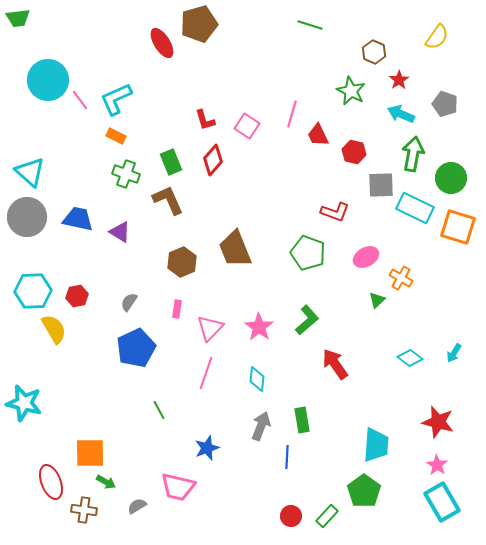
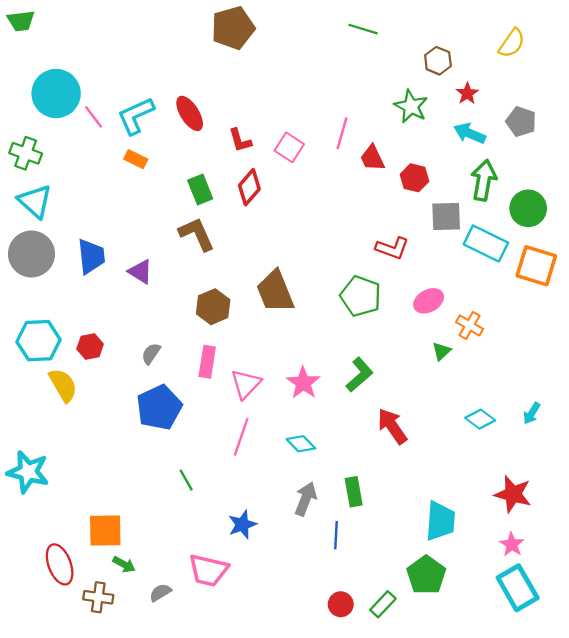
red ellipse: (162, 43) -> (190, 113), moved
green cross: (126, 174) -> (26, 153), moved
blue trapezoid: (78, 219) -> (91, 256), turned 72
pink rectangle: (177, 309) -> (207, 362), size x1.5
cyan diamond: (257, 379) -> (301, 444), turned -50

